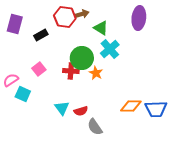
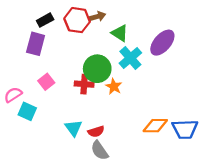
purple ellipse: (139, 18) -> (162, 43), moved, turned 35
purple rectangle: (15, 24) -> (36, 44), moved
black rectangle: (41, 35) -> (45, 20), moved
gray semicircle: (95, 127) -> (100, 150), moved

